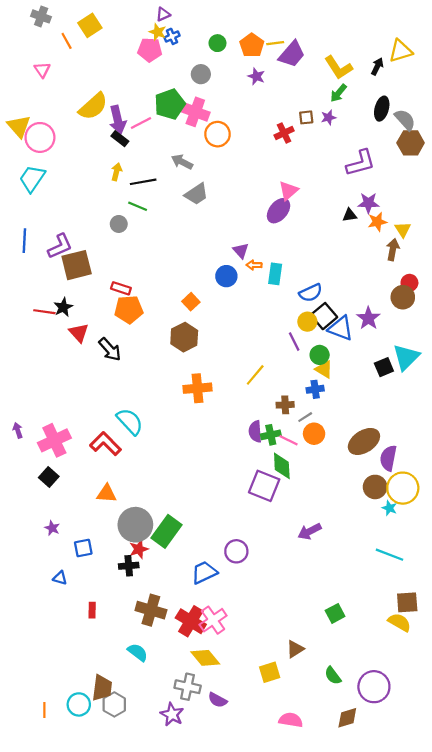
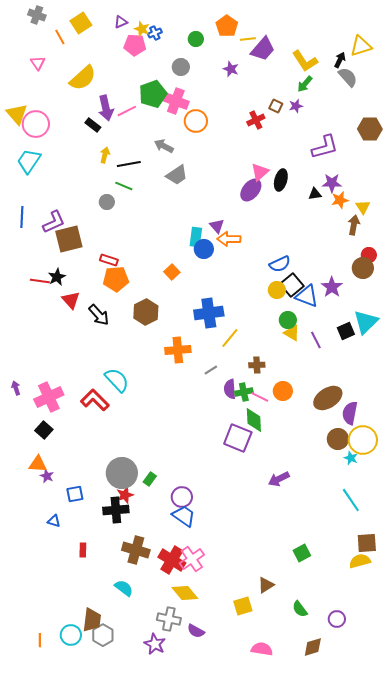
purple triangle: (163, 14) -> (121, 22), moved
orange pentagon: (252, 45) -> (227, 26), moved
yellow semicircle: (93, 106) -> (83, 78), moved
black ellipse: (382, 109) -> (281, 180), moved
brown square: (306, 117) -> (276, 106), turned 32
gray semicircle: (405, 120) -> (348, 77), moved
black rectangle: (120, 139) -> (93, 125), moved
orange arrow: (254, 265) -> (229, 239), size x1.6
cyan rectangle: (275, 274) -> (196, 237), moved
brown hexagon: (184, 337) -> (146, 312), moved
purple line: (294, 342) -> (316, 340), moved
blue cross: (315, 389) -> (209, 313), moved, size x1.8
gray line: (305, 417) -> (211, 370), moved
orange triangle: (107, 494) -> (38, 464), moved
green rectangle: (166, 531) -> (150, 479), size x0.5
purple circle: (236, 551) -> (182, 497), moved
cyan line: (389, 555) -> (351, 500), turned 35
black cross: (129, 566) -> (116, 510), size x1.4
blue trapezoid: (204, 572) -> (184, 516), turned 60
yellow semicircle: (399, 622) -> (360, 561), turned -45
purple circle: (374, 687) -> (337, 619), size x0.6

